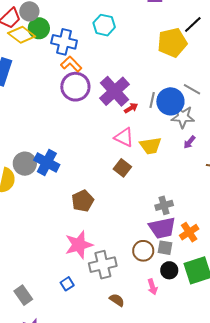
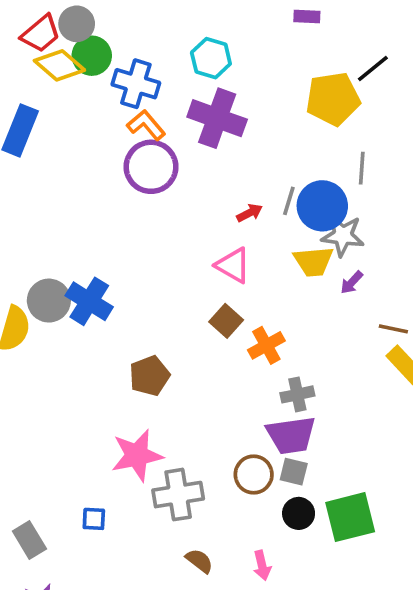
gray line: (192, 89) -> (362, 168), moved, turned 60
purple cross: (114, 91) -> (217, 118), moved, turned -32
yellow trapezoid: (151, 146) -> (313, 261), moved
orange cross: (189, 232) -> (266, 345), moved
blue square: (67, 284) -> (94, 519), moved, turned 32
pink arrow: (152, 287) -> (262, 565), moved

